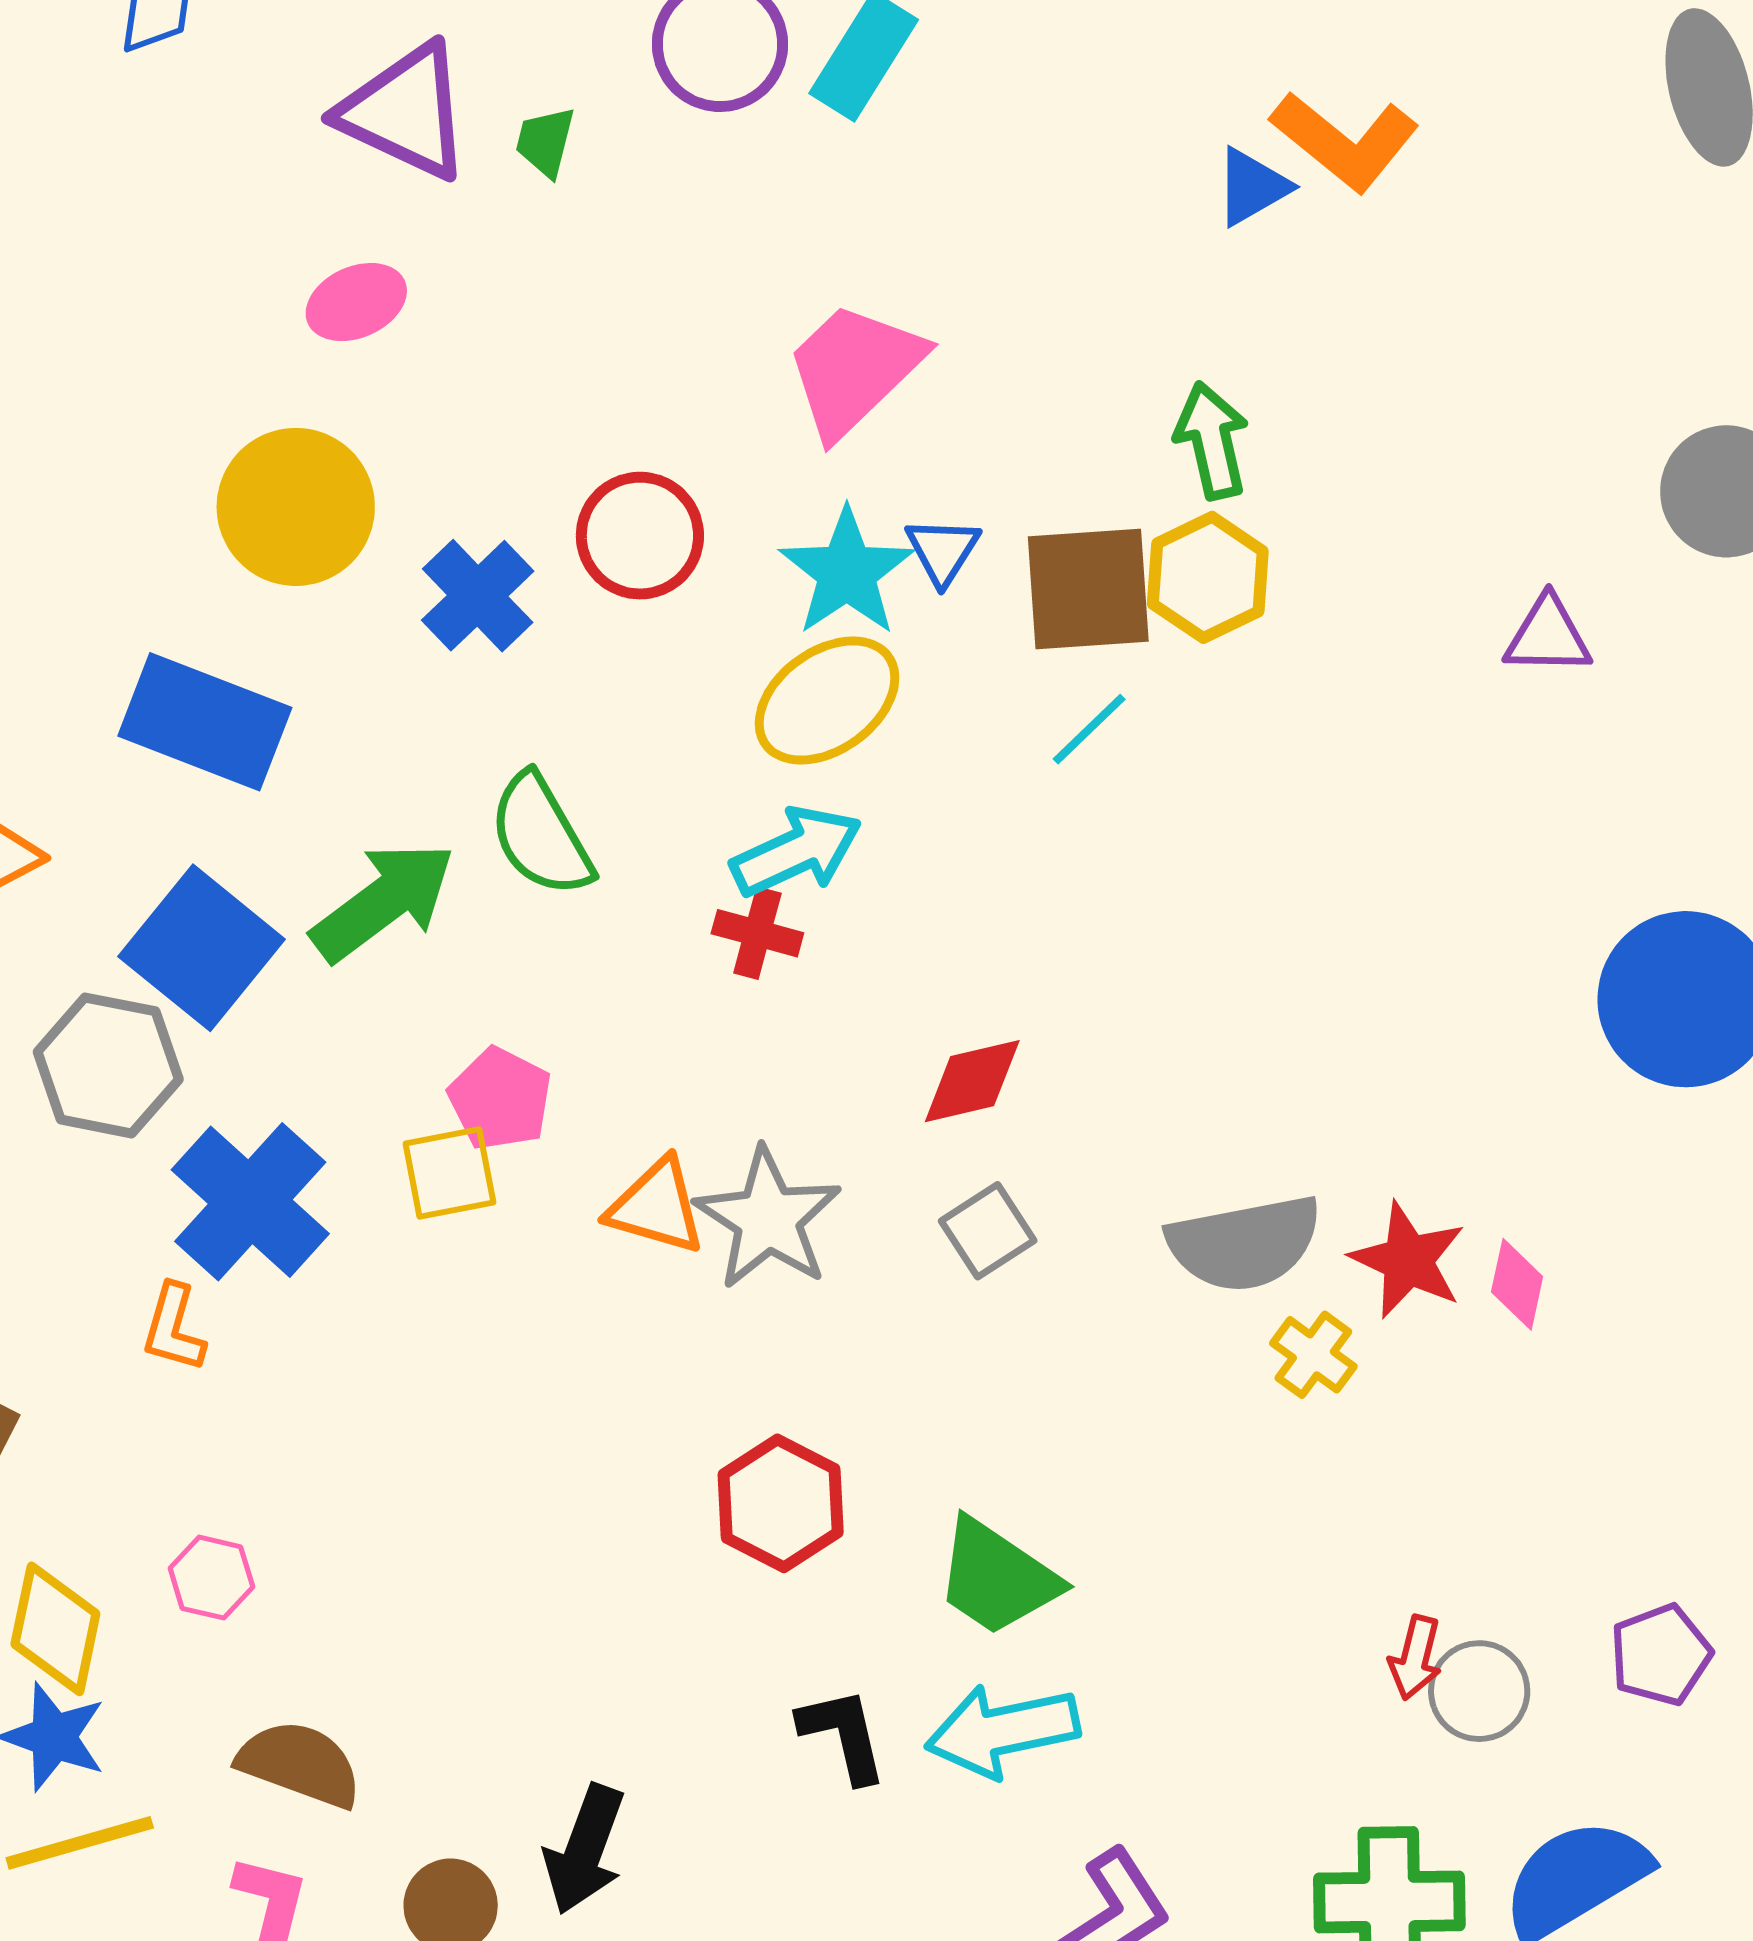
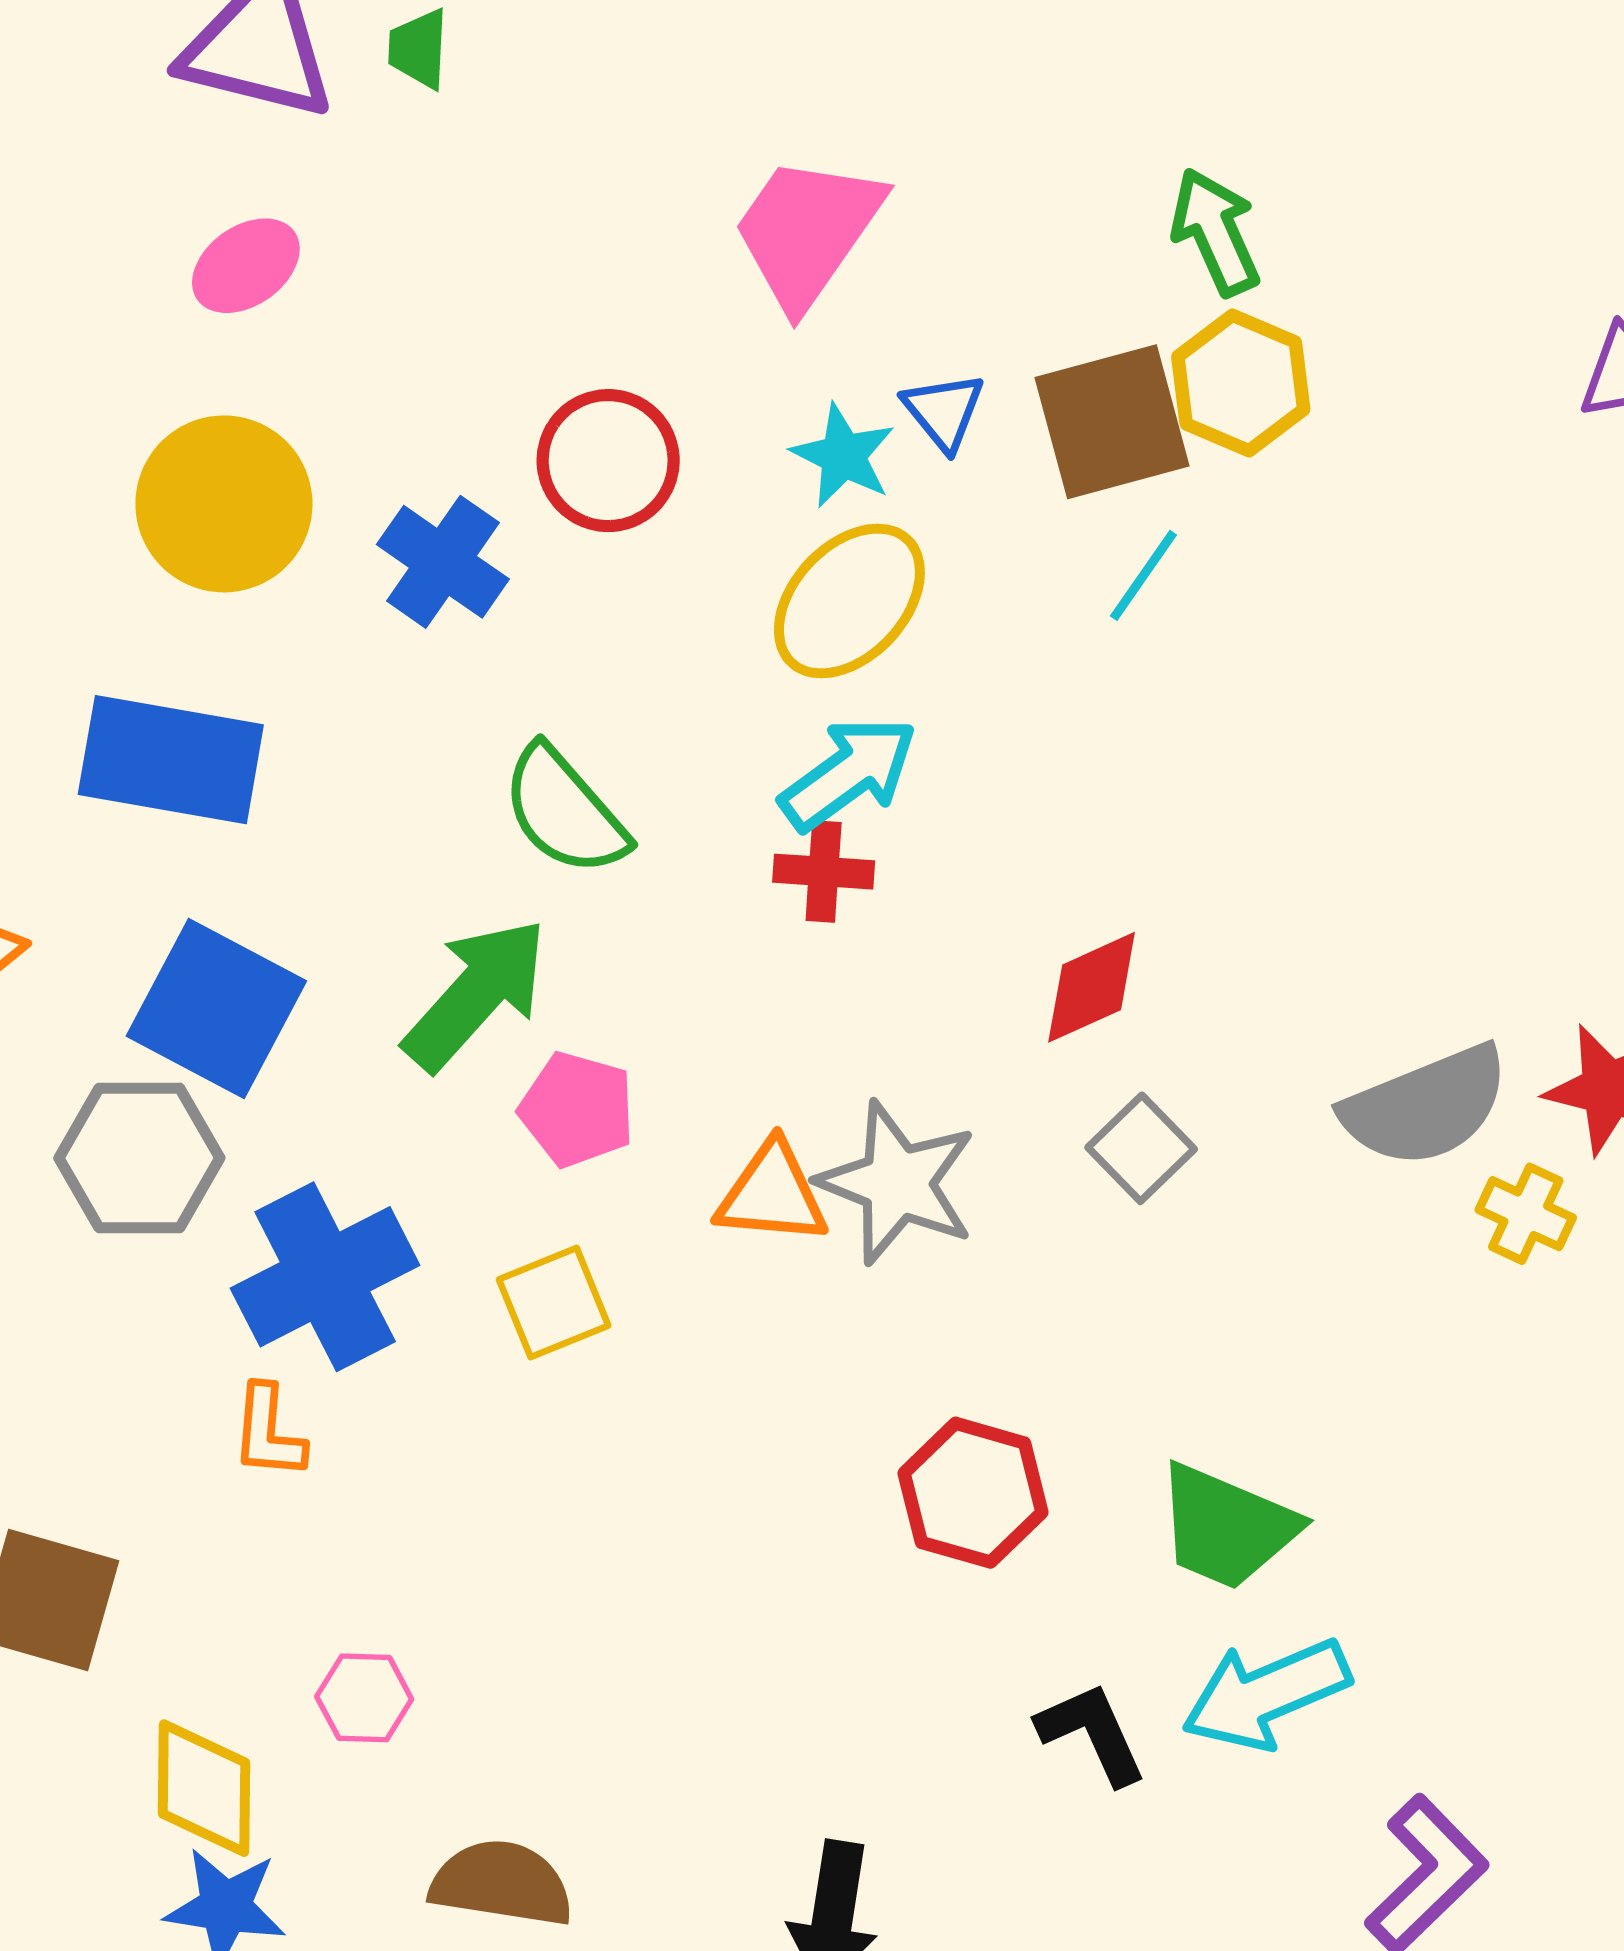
cyan star: (847, 572) -> (843, 456), size x0.7
green arrow: (383, 901) -> (476, 994), moved
yellow square: (449, 1173) -> (554, 1302), moved
blue cross: (250, 1202) -> (325, 1277), turned 32

